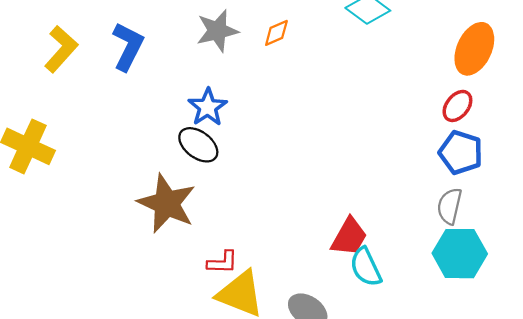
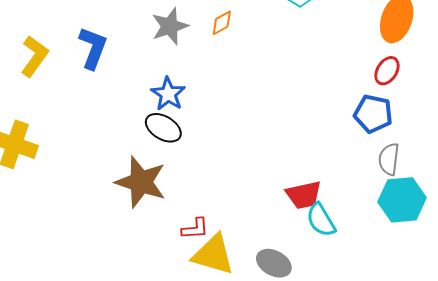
blue pentagon: (461, 152) -> (373, 114), moved
red trapezoid: (349, 237) -> (304, 195), turned 54

